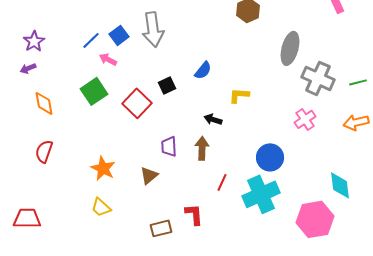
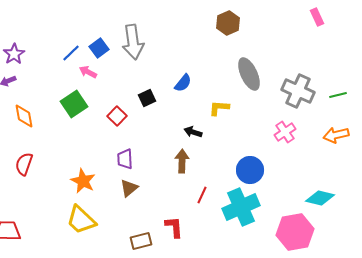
gray ellipse: (290, 48) -> (249, 74), moved, turned -40
red square: (137, 103) -> (117, 116), size x0.7
purple trapezoid: (169, 146) -> (125, 159), moved
cyan diamond: (340, 185) -> (320, 198), turned -68
yellow trapezoid: (101, 207) -> (81, 220), size x1.5

